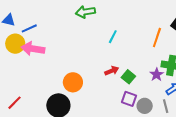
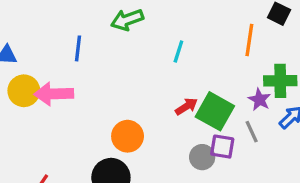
blue line: (29, 28) -> (78, 48), moved, turned -49
green square: (128, 77) -> (215, 111), size x1.6
gray circle: (145, 106) -> (202, 157), moved
gray line: (166, 106) -> (252, 132), moved

